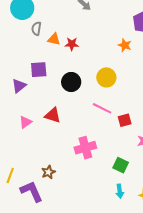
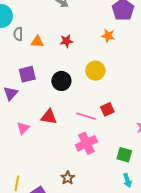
red star: (72, 44) -> (66, 41), moved
pink line: (102, 108) -> (86, 116), moved
red square: (125, 120) -> (107, 109), moved
brown star: (48, 172) -> (68, 178), moved

